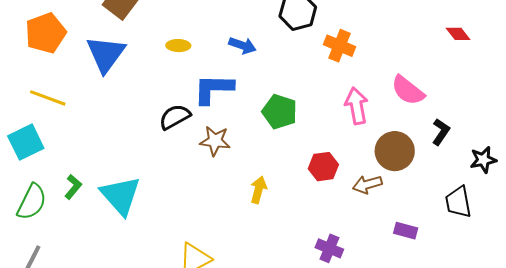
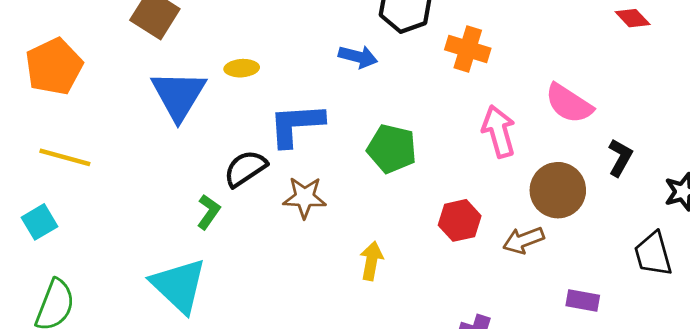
blue arrow: (242, 45) -> (358, 57), moved
blue triangle: (106, 54) -> (179, 95), moved
cyan square: (26, 142) -> (39, 222), size x0.7
green L-shape: (73, 187) -> (209, 212), moved

